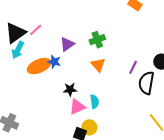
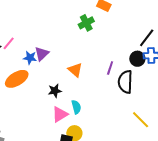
green cross: (97, 40) -> (86, 23), moved
blue star: (54, 62) -> (30, 58), moved
black star: (70, 89) -> (55, 91), moved

